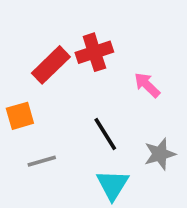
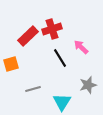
black line: (105, 134) -> (60, 58), moved
gray line: (42, 161) -> (33, 89), moved

